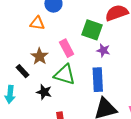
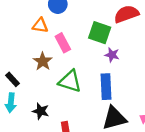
pink rectangle: (67, 48) -> (63, 43), moved
black rectangle: (23, 71) -> (13, 79), moved
black star: (44, 92) -> (41, 111), moved

